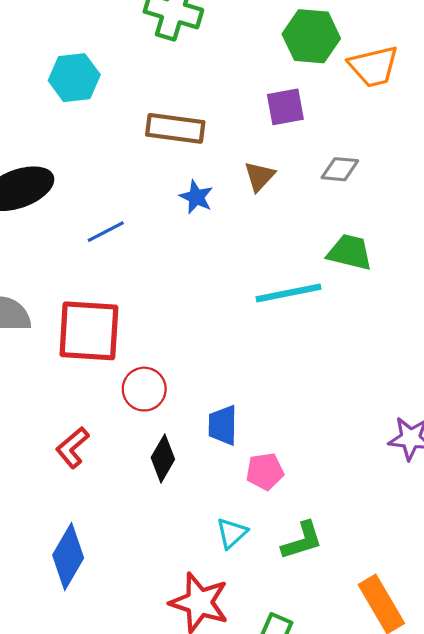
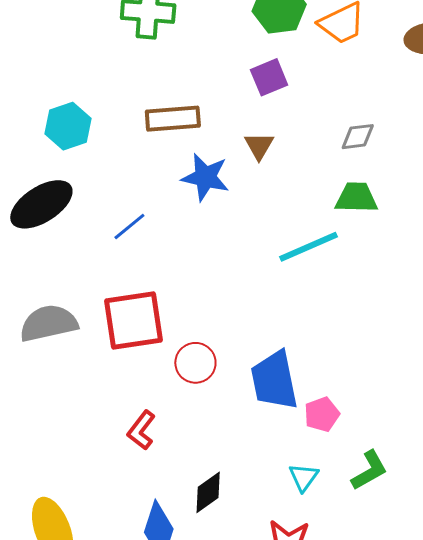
cyan hexagon: (74, 78) -> (68, 126), moved
gray diamond: (340, 169) -> (358, 137), moved
blue star: (196, 197) -> (205, 177), size x1.5
blue trapezoid: (223, 425) -> (274, 380), size x1.6
black diamond: (163, 458) -> (208, 492), moved, turned 36

